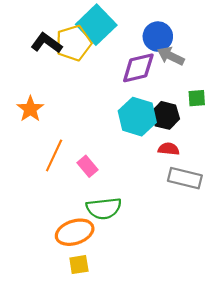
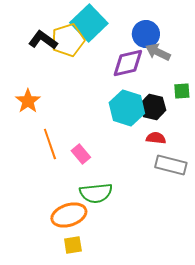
orange line: (54, 155) -> (50, 144), turned -44

